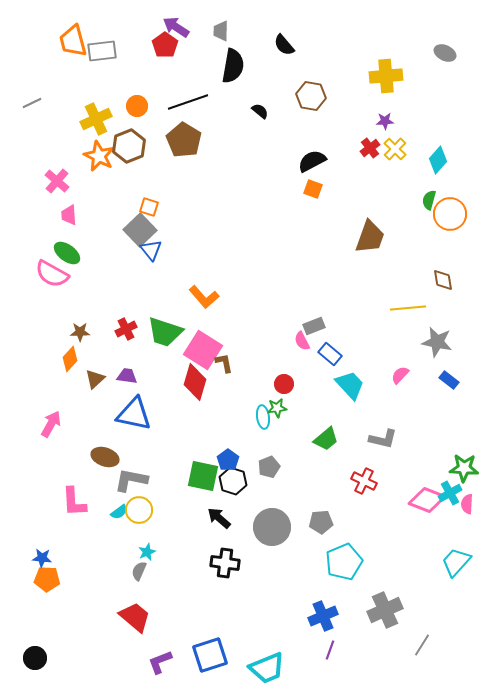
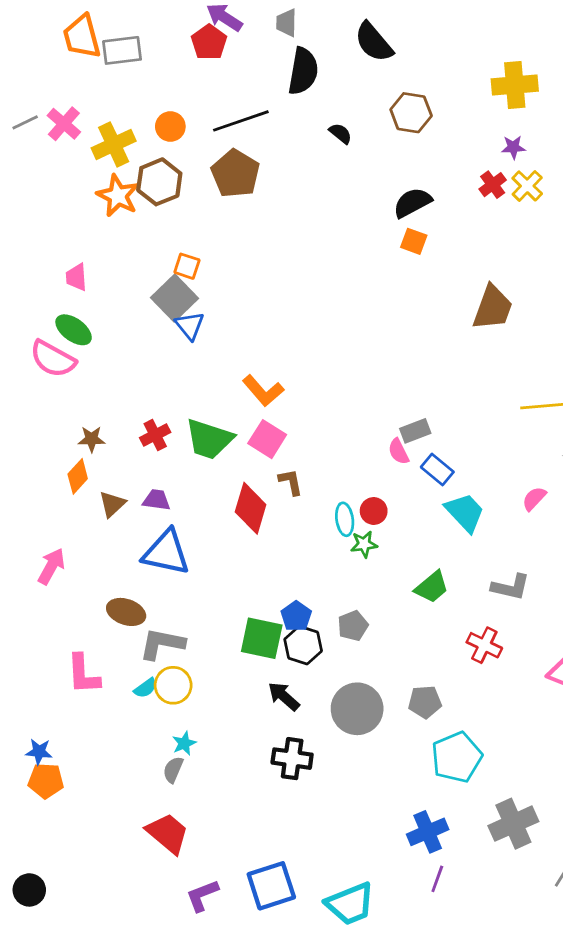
black semicircle: (284, 45) -> (374, 42), size x1.4
pink cross: (57, 181) -> (64, 124), moved
pink square: (203, 350) -> (267, 439), moved, size x0.7
cyan ellipse: (263, 417) -> (345, 519), moved

